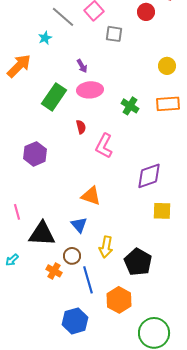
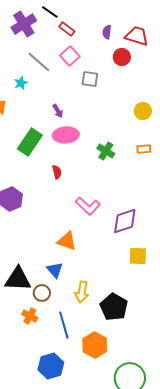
orange rectangle: (168, 104) -> (144, 149), size x0.6
pink L-shape: (104, 146) -> (88, 206), moved, turned -75
brown circle: (72, 256) -> (42, 293), moved

